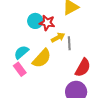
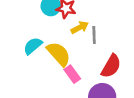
yellow semicircle: (42, 58) -> (59, 54), turned -85
pink rectangle: (20, 69) -> (72, 74), moved

